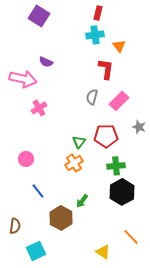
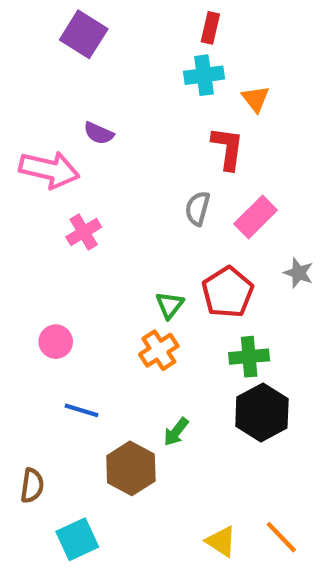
red pentagon: (106, 136) -> (228, 292), turned -30
blue line: (38, 191) -> (82, 410), turned -35
orange line: (131, 237) -> (281, 537), moved

